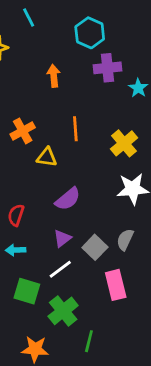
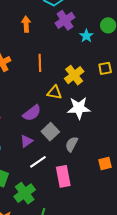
purple cross: (108, 68) -> (65, 20), turned -30
yellow triangle: (47, 157) -> (54, 93), moved
gray square: (95, 247) -> (50, 132), moved
white line: (60, 269) -> (38, 162), moved

